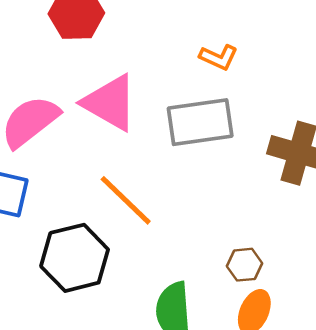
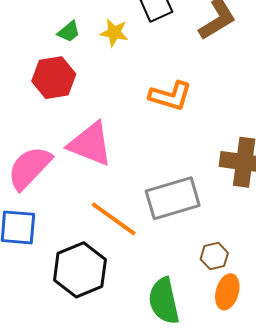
orange L-shape: (219, 57) -> (170, 96), size x1.4
gray rectangle: (200, 122) -> (173, 198), moved

